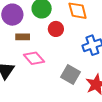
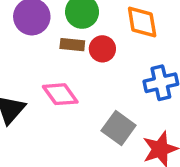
brown rectangle: (23, 37) -> (72, 45), moved

